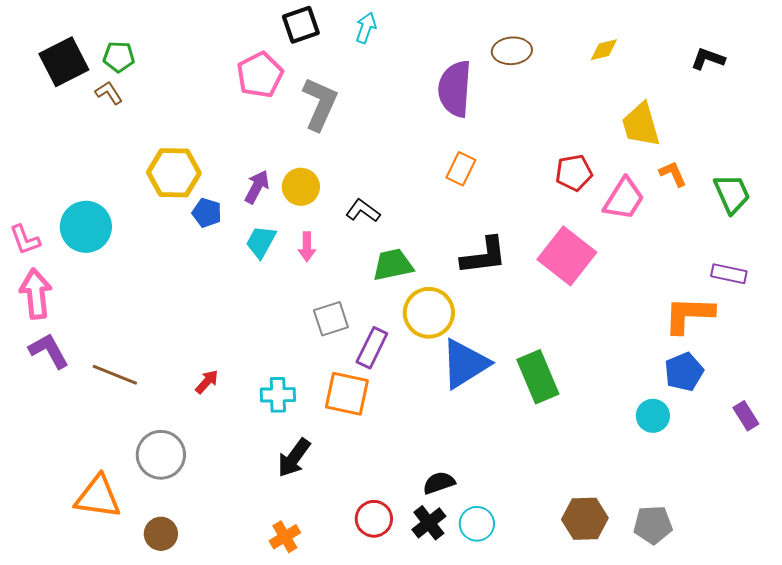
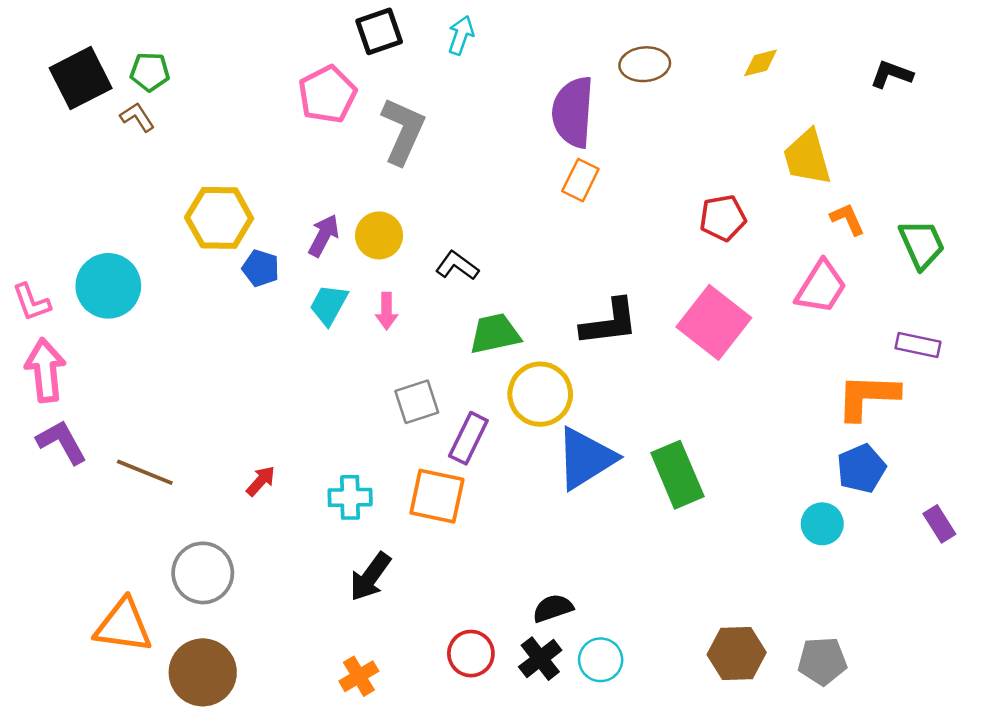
orange rectangle: (461, 169) -> (580, 180), moved
pink trapezoid: (624, 199) -> (821, 287), moved
brown circle: (161, 534) -> (203, 672), size x1.6

